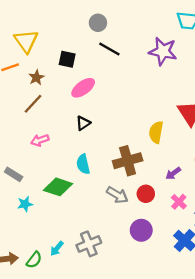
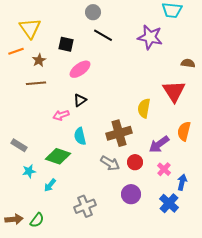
brown line: (33, 104) -> (36, 83), turned 42
pink arrow: (40, 140) -> (61, 115), moved
purple arrow: (173, 173) -> (159, 144), size x1.5
cyan arrow: (57, 248) -> (50, 185), moved

